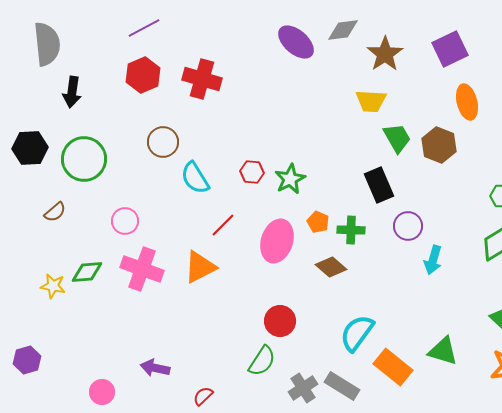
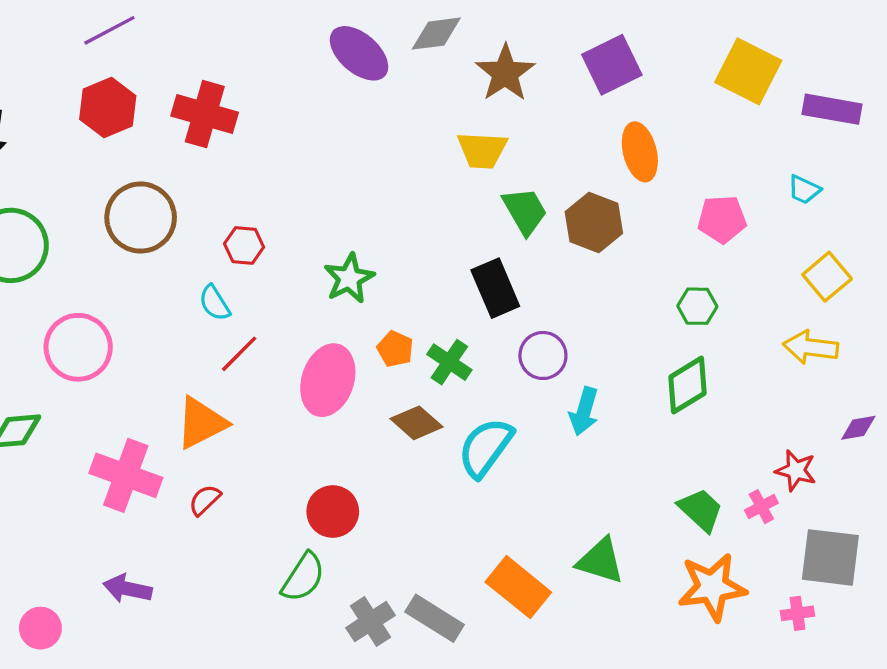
brown circle: (163, 142) -> (141, 218), size x1.4
red hexagon: (252, 172) -> (244, 245), moved
cyan semicircle: (195, 178) -> (214, 303), moved, size x0.7
pink circle: (125, 221) -> (78, 347), size x1.5
green cross: (351, 230) -> (449, 362), turned 32
pink cross: (142, 269) -> (126, 475), moved
cyan semicircle: (357, 333) -> (485, 447), moved
red semicircle: (203, 396) -> (205, 500), moved

